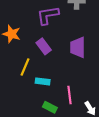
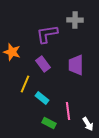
cyan rectangle: (43, 81) -> (42, 98), turned 32

